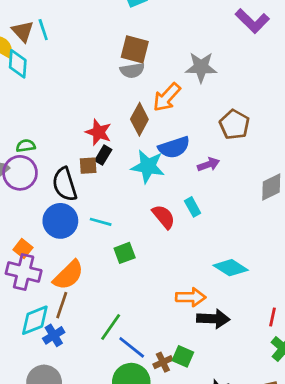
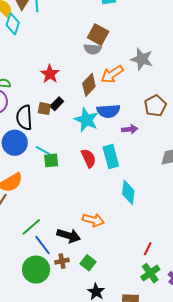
red star: (98, 132) -> (50, 74), moved
cyan rectangle: (193, 207) -> (111, 156), size x1.6
green square: (125, 253) -> (51, 160), moved
cyan diamond: (231, 268) -> (128, 192), moved, turned 50
black arrow: (213, 319) -> (69, 236), moved
green square: (183, 356) -> (88, 263), moved

